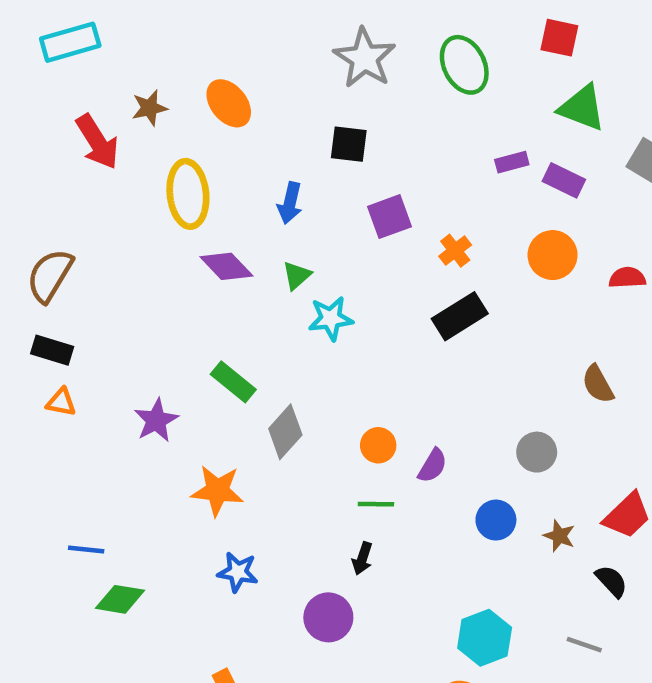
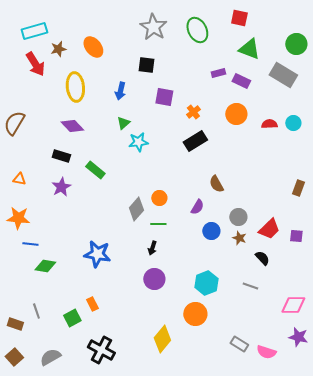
cyan rectangle: (70, 42) -> (34, 31), moved
purple square: (389, 217) -> (164, 97), turned 30
purple diamond: (226, 266) -> (72, 126), moved
black rectangle: (52, 350) -> (61, 156), moved
brown semicircle: (598, 384) -> (216, 184), moved
gray diamond: (285, 432) -> (136, 209), moved
gray circle: (537, 452) -> (238, 217), moved
purple semicircle: (433, 466) -> (197, 207), moved
orange star: (217, 491) -> (18, 218), moved
blue star: (238, 572) -> (97, 254), size x1.5
purple circle: (328, 617) -> (154, 279), moved

